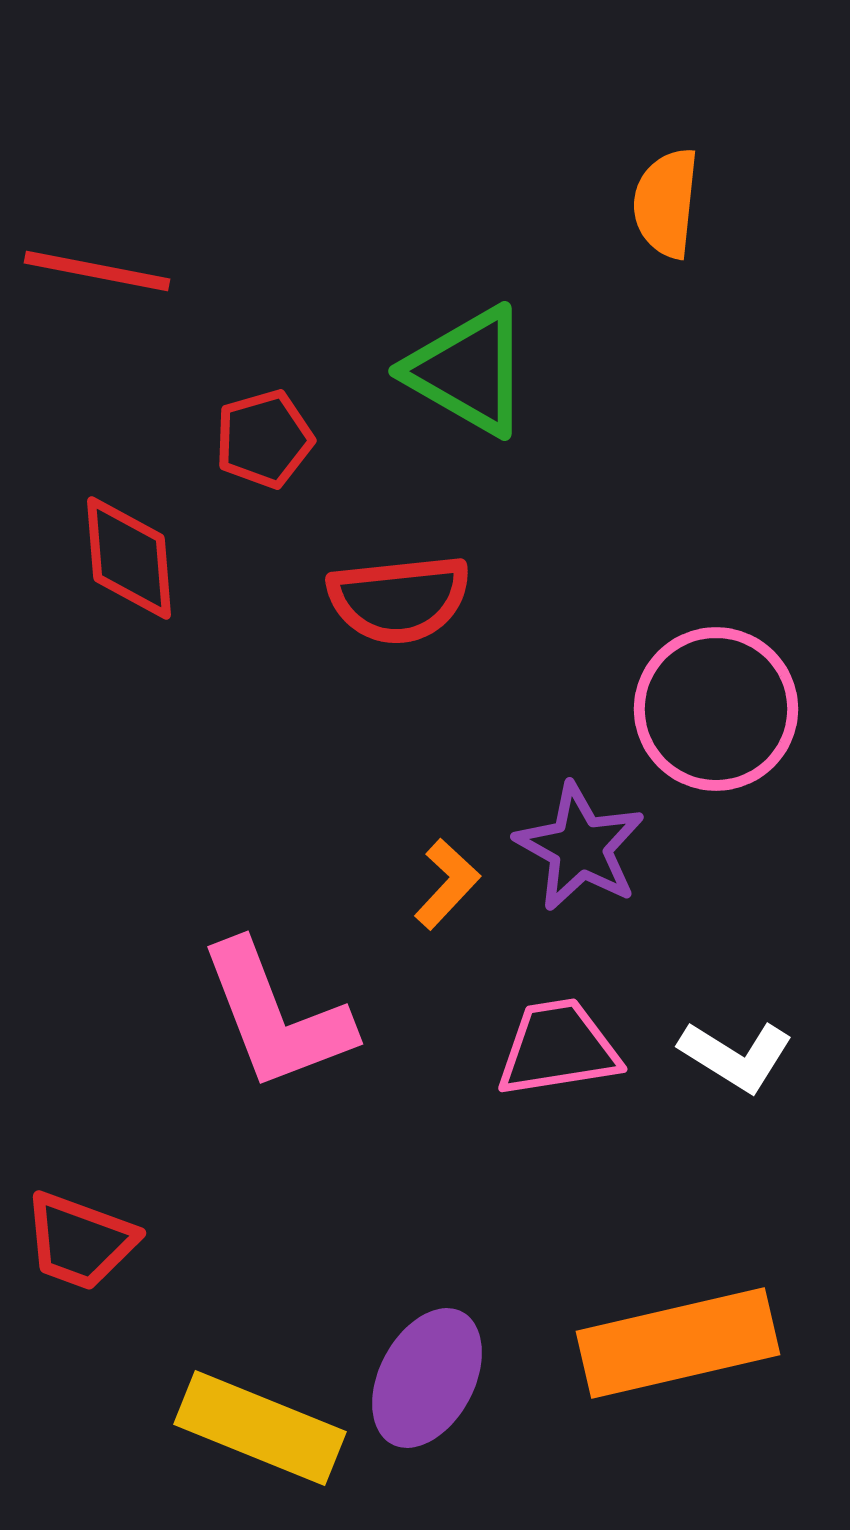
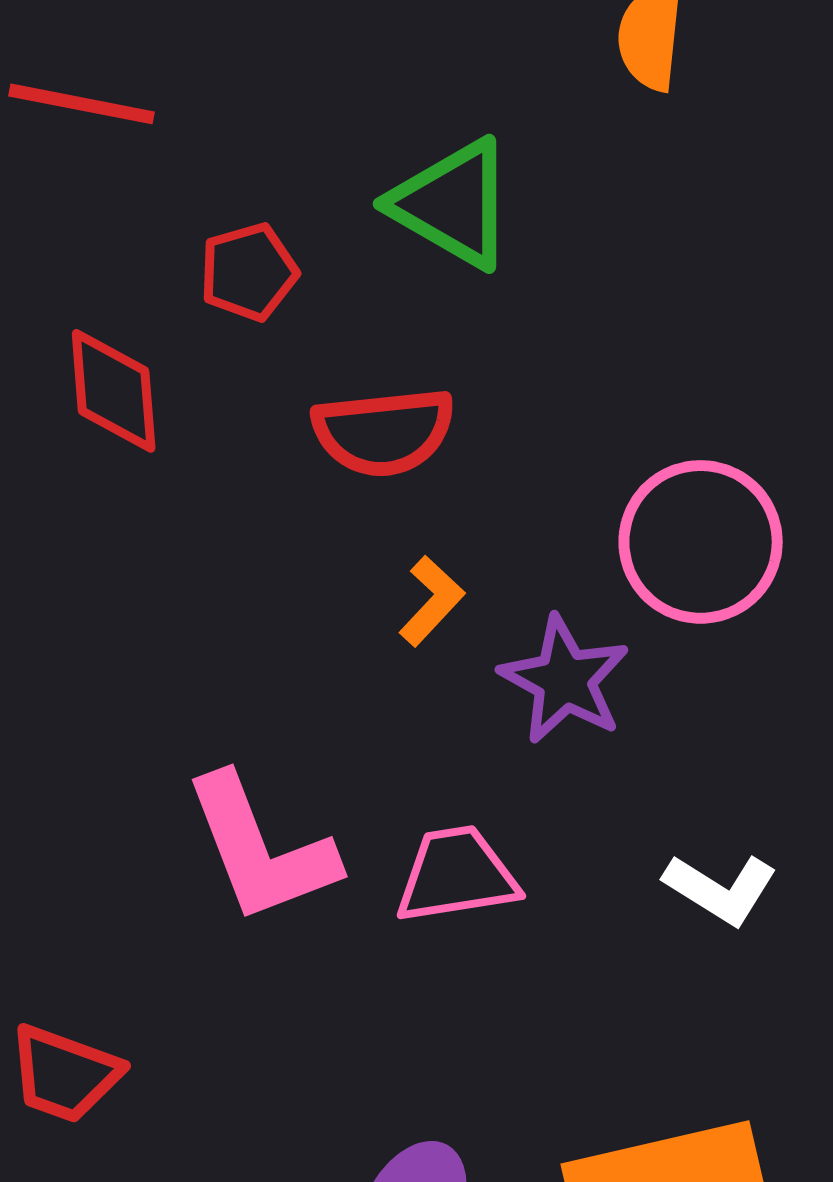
orange L-shape: (447, 884) -> (432, 601), moved
pink trapezoid: (558, 1048) -> (457, 875), moved

